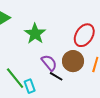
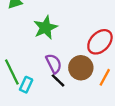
cyan rectangle: (30, 86) -> (26, 85), turned 32

